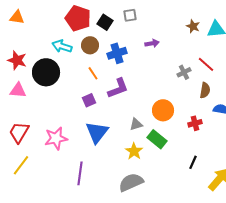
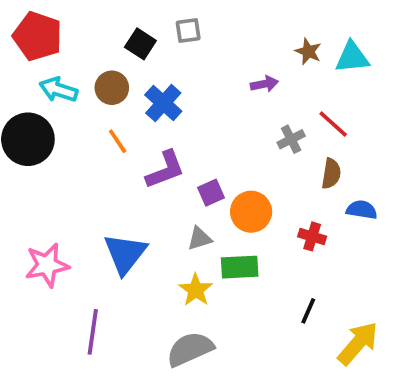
red pentagon: (78, 18) -> (37, 36), moved
purple arrow: (152, 43) -> (264, 84), moved
blue cross: (117, 53) -> (163, 103), turned -30
purple square: (89, 100) -> (211, 193), moved
red cross: (195, 123) -> (312, 236), turned 32
green rectangle: (157, 139) -> (240, 267), turned -42

